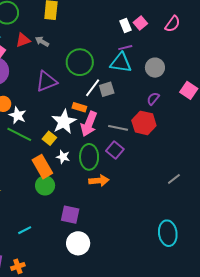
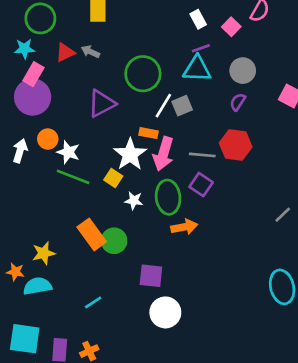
pink square: (140, 23) -> (231, 27), moved
purple semicircle: (153, 99) -> (238, 102), moved
orange rectangle: (42, 167) -> (92, 234), moved

